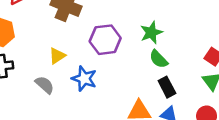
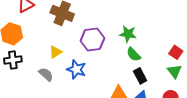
green star: (151, 33) -> (128, 34), turned 30

